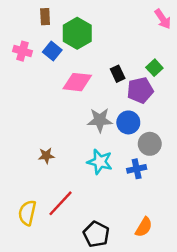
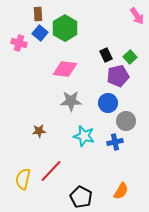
blue square: (52, 51) -> (40, 33), moved
black rectangle: (118, 74) -> (106, 55), moved
gray star: (100, 120) -> (71, 101), moved

